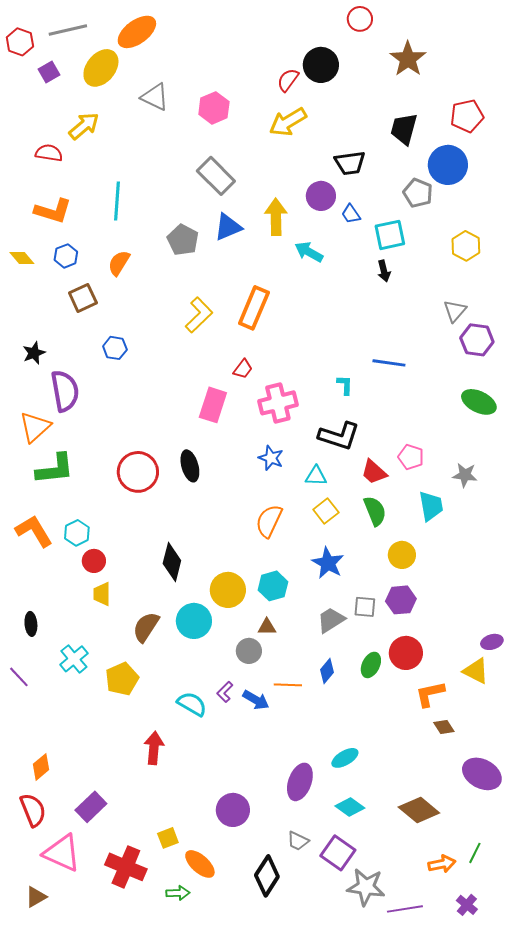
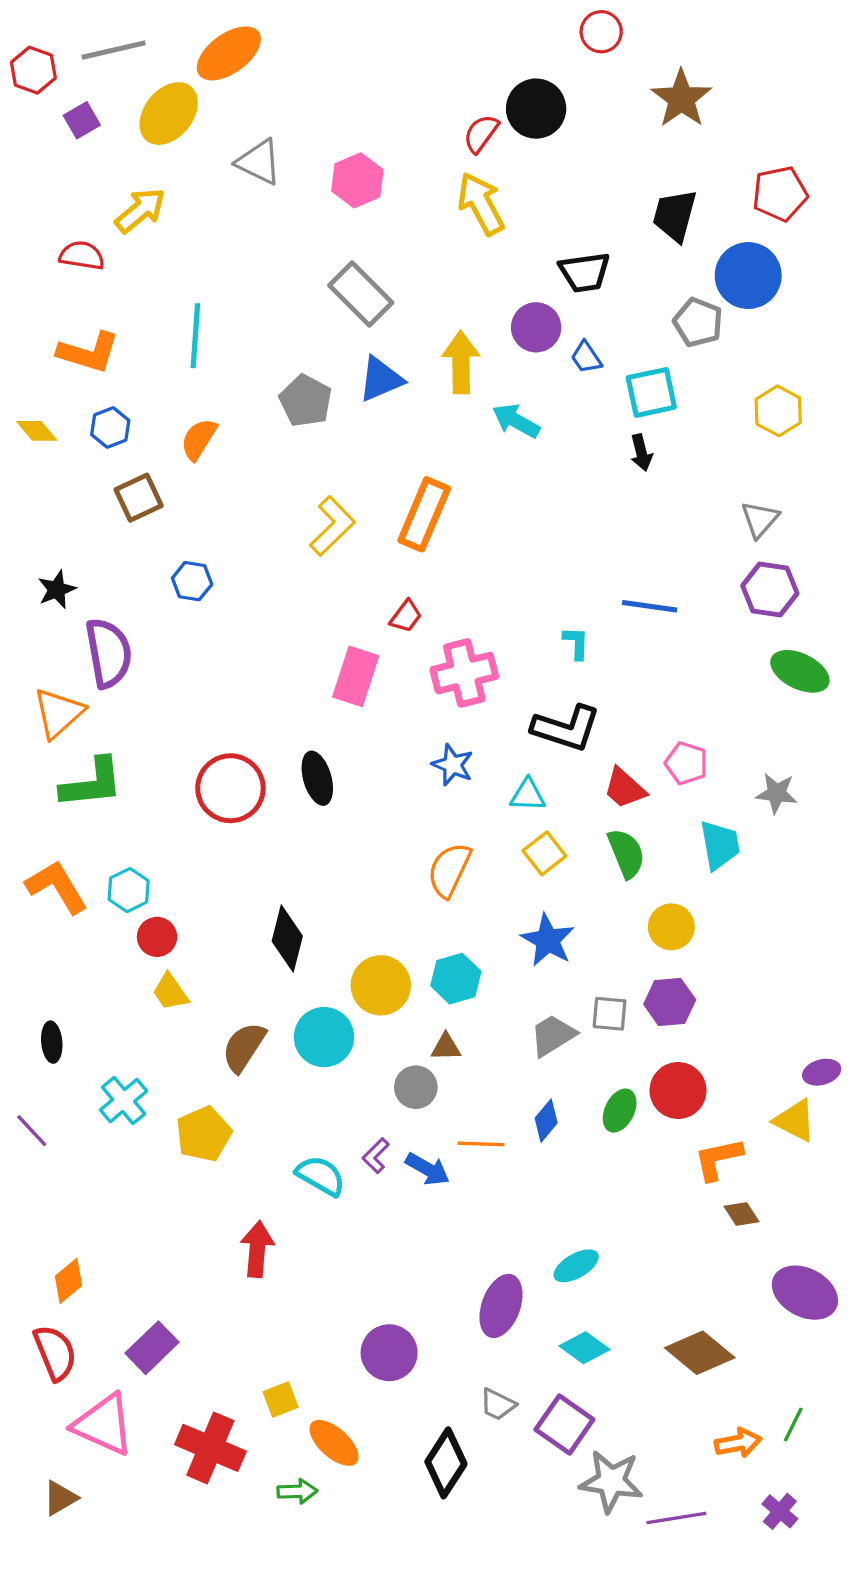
yellow arrow: (288, 122) -> (481, 204), turned 93
purple hexagon: (477, 340) -> (770, 590), moved
yellow trapezoid: (102, 594) -> (170, 992), turned -35

